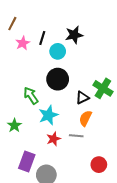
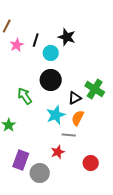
black star: (74, 35) -> (67, 37), turned 30
cyan star: (48, 115) -> (56, 115), moved
red star: (54, 139) -> (58, 152), moved

